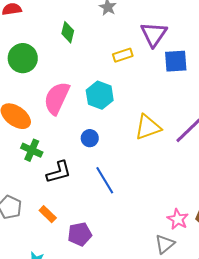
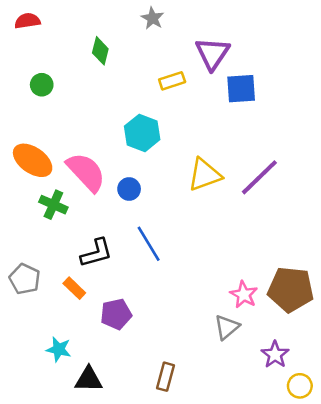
green circle: (23, 58) -> (42, 85), size x0.6
pink semicircle: (57, 98) -> (86, 172), moved, turned 112
black L-shape: (59, 172) -> (96, 253), moved

